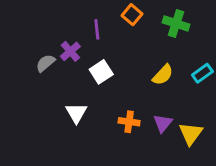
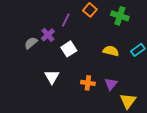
purple line: (97, 29) -> (66, 20), turned 32
yellow semicircle: (163, 75) -> (111, 51), turned -119
yellow triangle: (191, 133) -> (128, 101), moved

